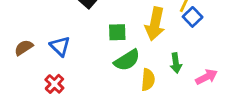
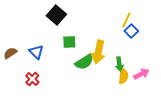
yellow arrow: (155, 24) -> (98, 52), moved
green square: (117, 32) -> (69, 42), moved
yellow semicircle: (148, 80) -> (123, 76), moved

